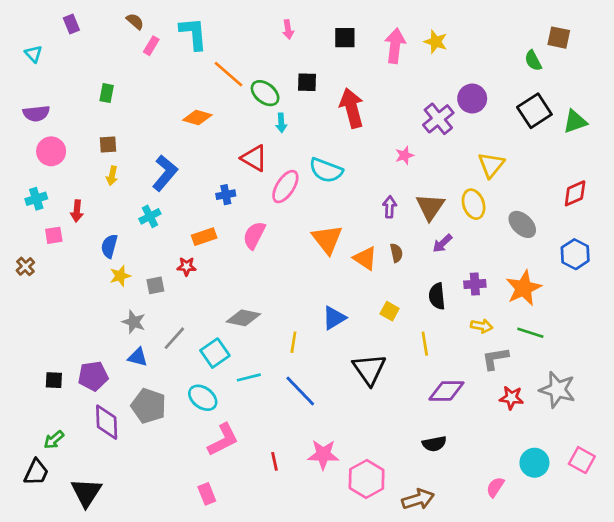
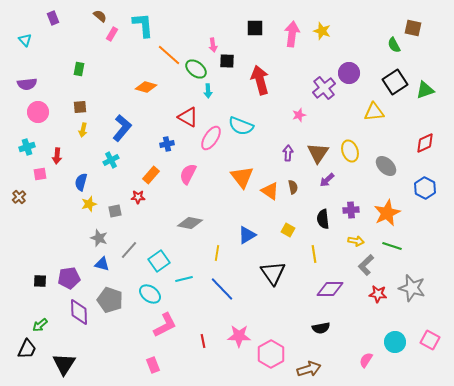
pink arrow: (288, 29) -> (213, 45), moved
yellow triangle: (491, 165) -> (374, 112), moved, turned 45
orange rectangle: (204, 237) -> (151, 175), turned -30
gray diamond: (243, 318) -> (190, 223), moved
gray L-shape: (495, 358) -> (366, 265), turned -35

